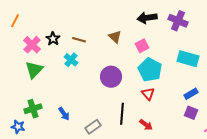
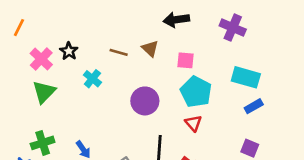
black arrow: (147, 18) -> (176, 20), moved
brown line: (79, 40) -> (119, 52), moved
pink square: (142, 46) -> (185, 60), turned 32
blue rectangle: (191, 94) -> (254, 106), moved

